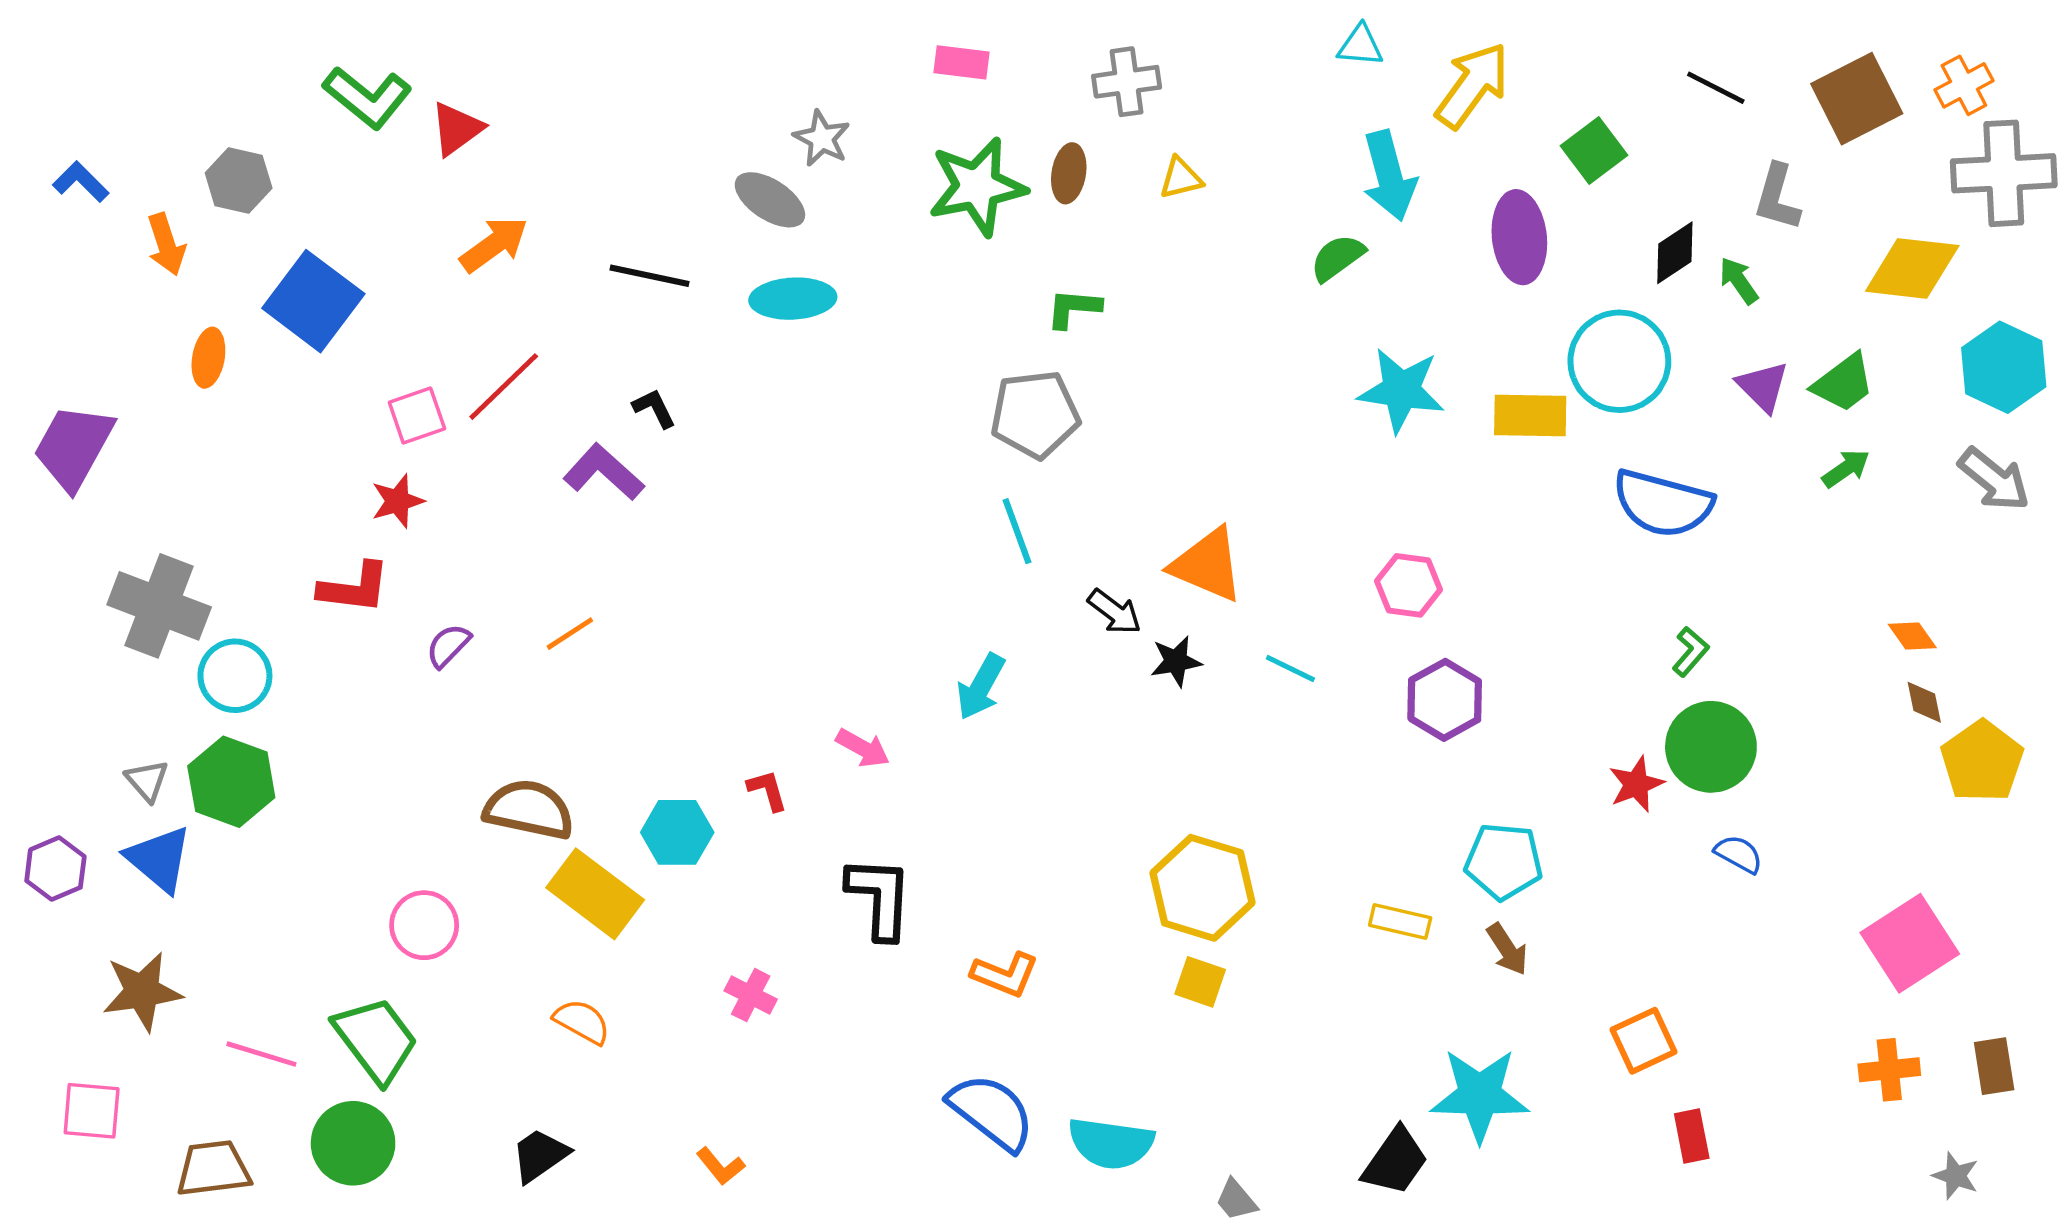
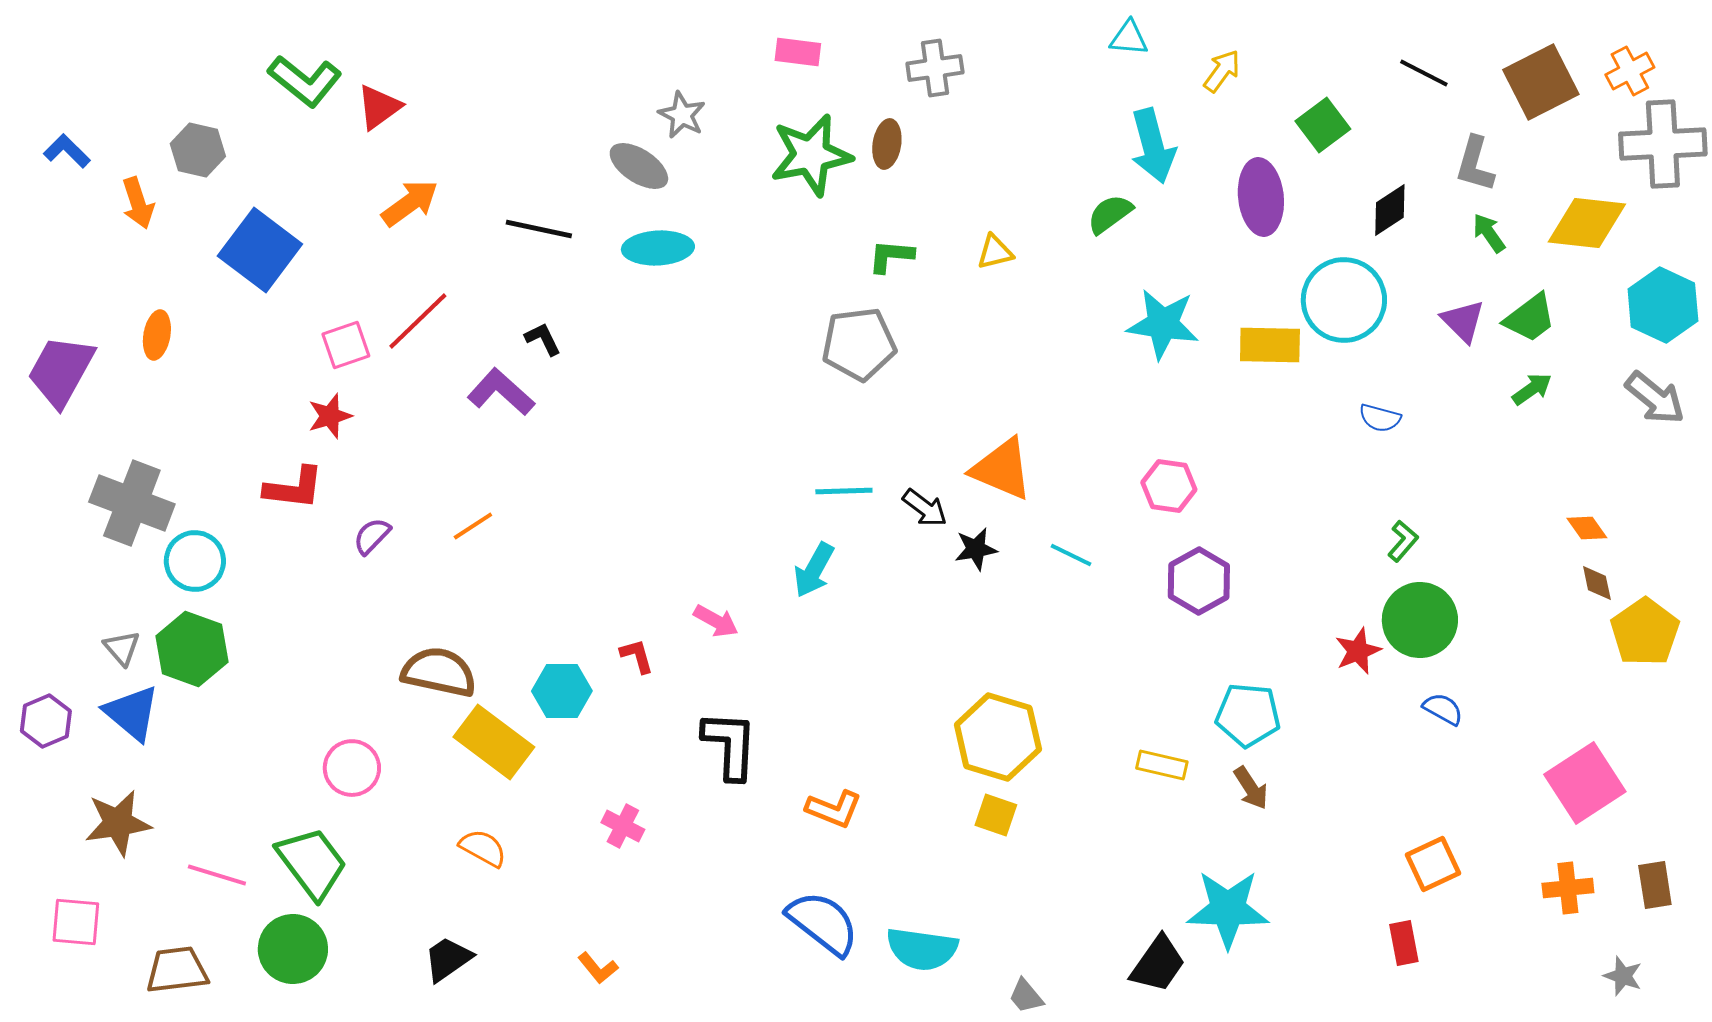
yellow arrow: (1472, 85) -> (1222, 71), size x0.6
yellow triangle: (1181, 178) -> (995, 252), moved
green arrow: (1739, 281) -> (1489, 233), moved
orange ellipse: (208, 358) -> (157, 335), moved
blue semicircle: (1663, 503) -> (1380, 418), size x0.5
cyan line: (1017, 531) -> (844, 491), moved, turned -72
orange square: (1643, 1041) -> (1433, 864), moved

